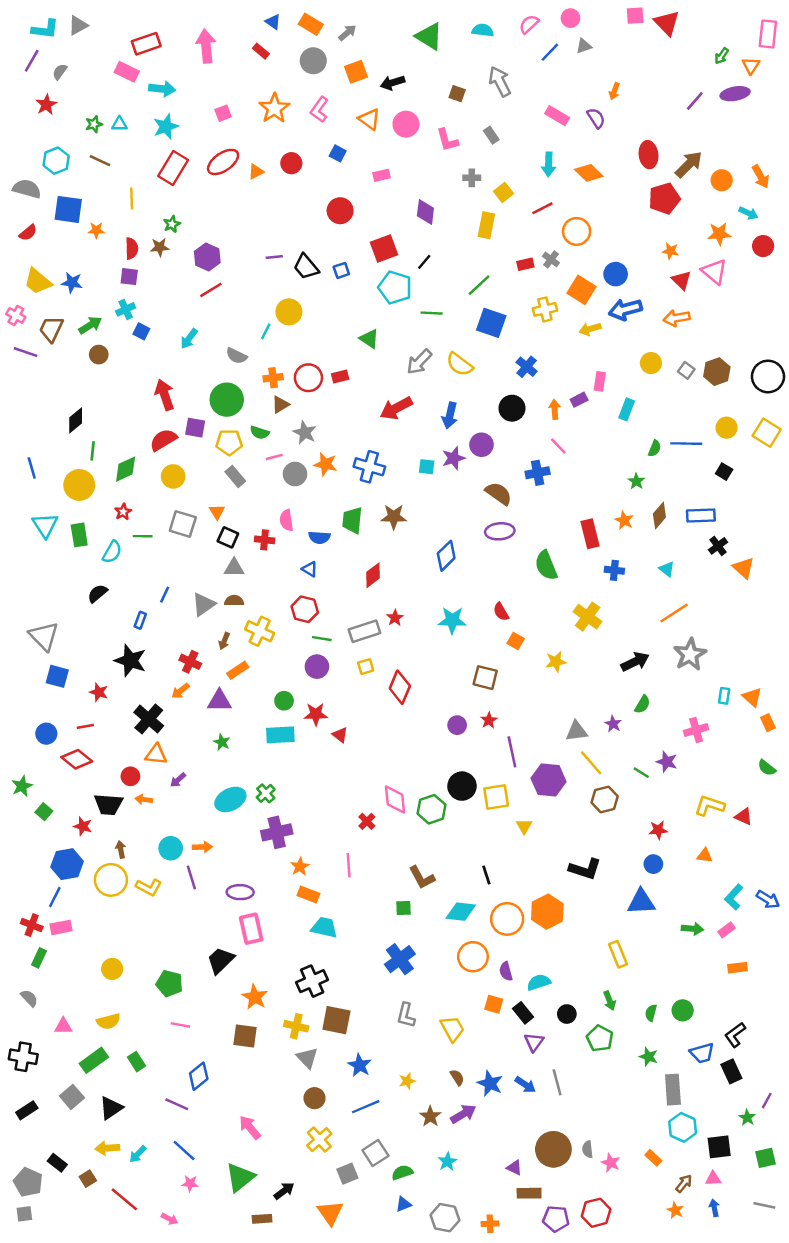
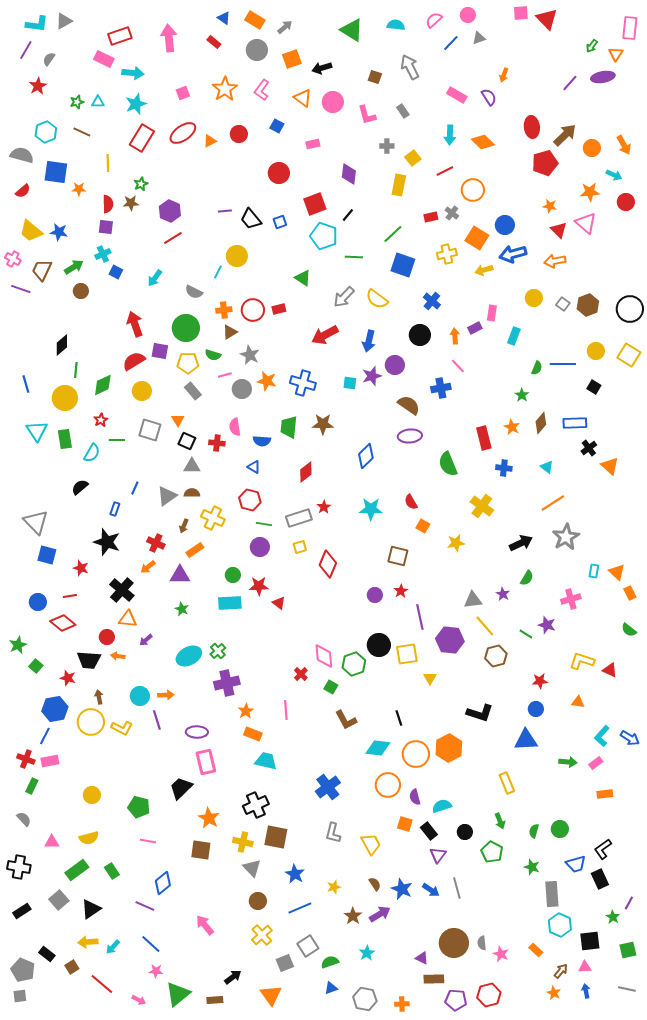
green square: (403, 908) -> (331, 687), moved, turned 32
green triangle: (240, 1177) -> (178, 994), moved

